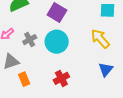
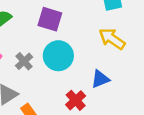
blue triangle: (106, 69) -> (100, 79), moved, turned 42

